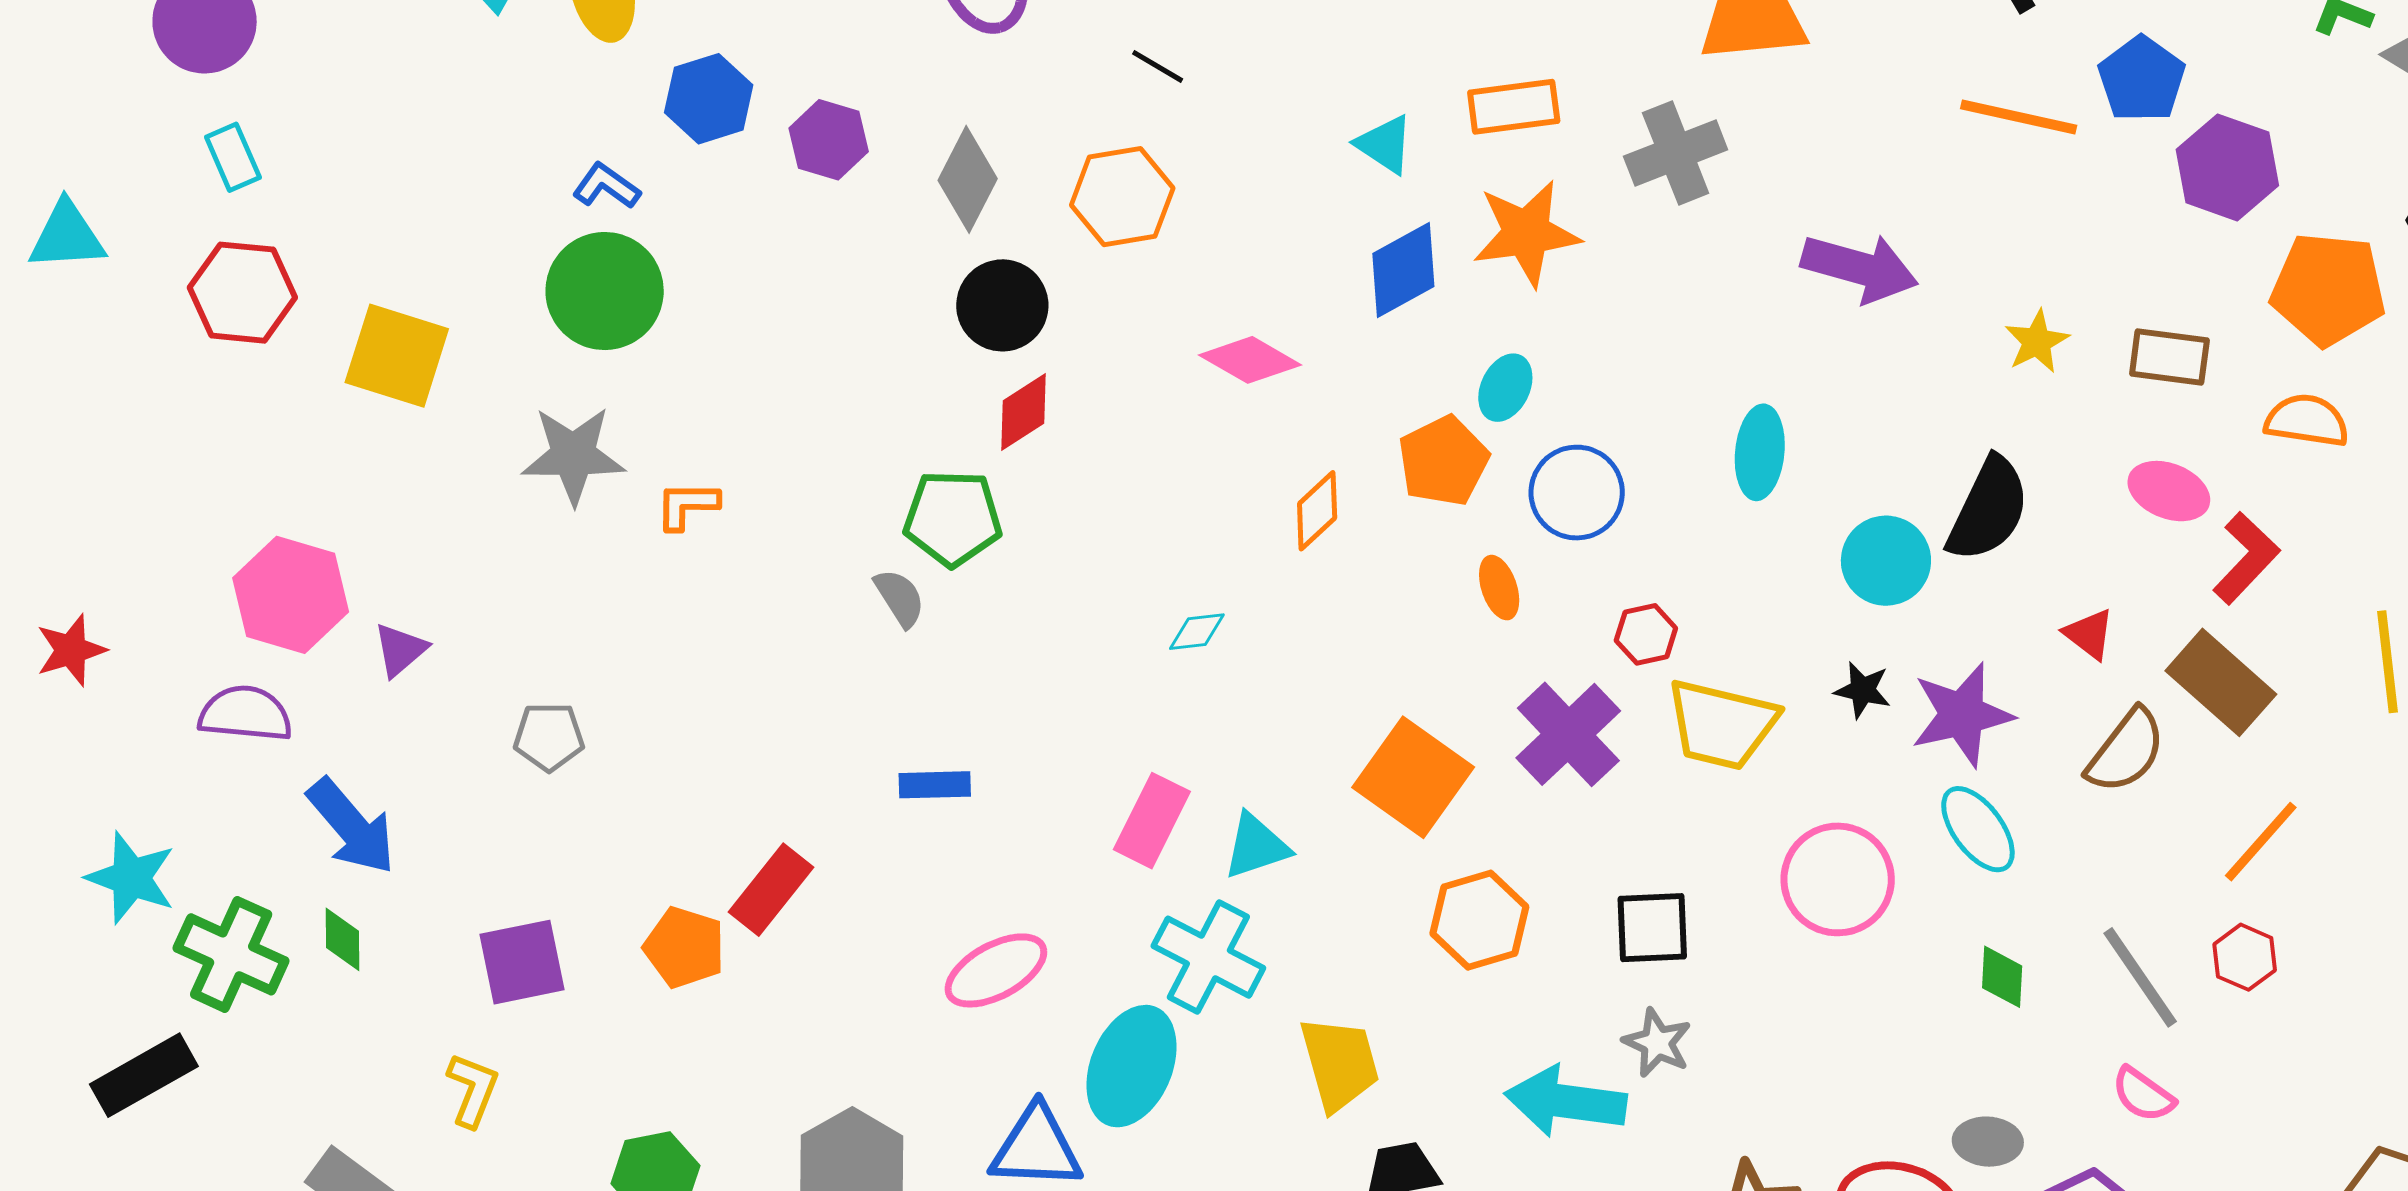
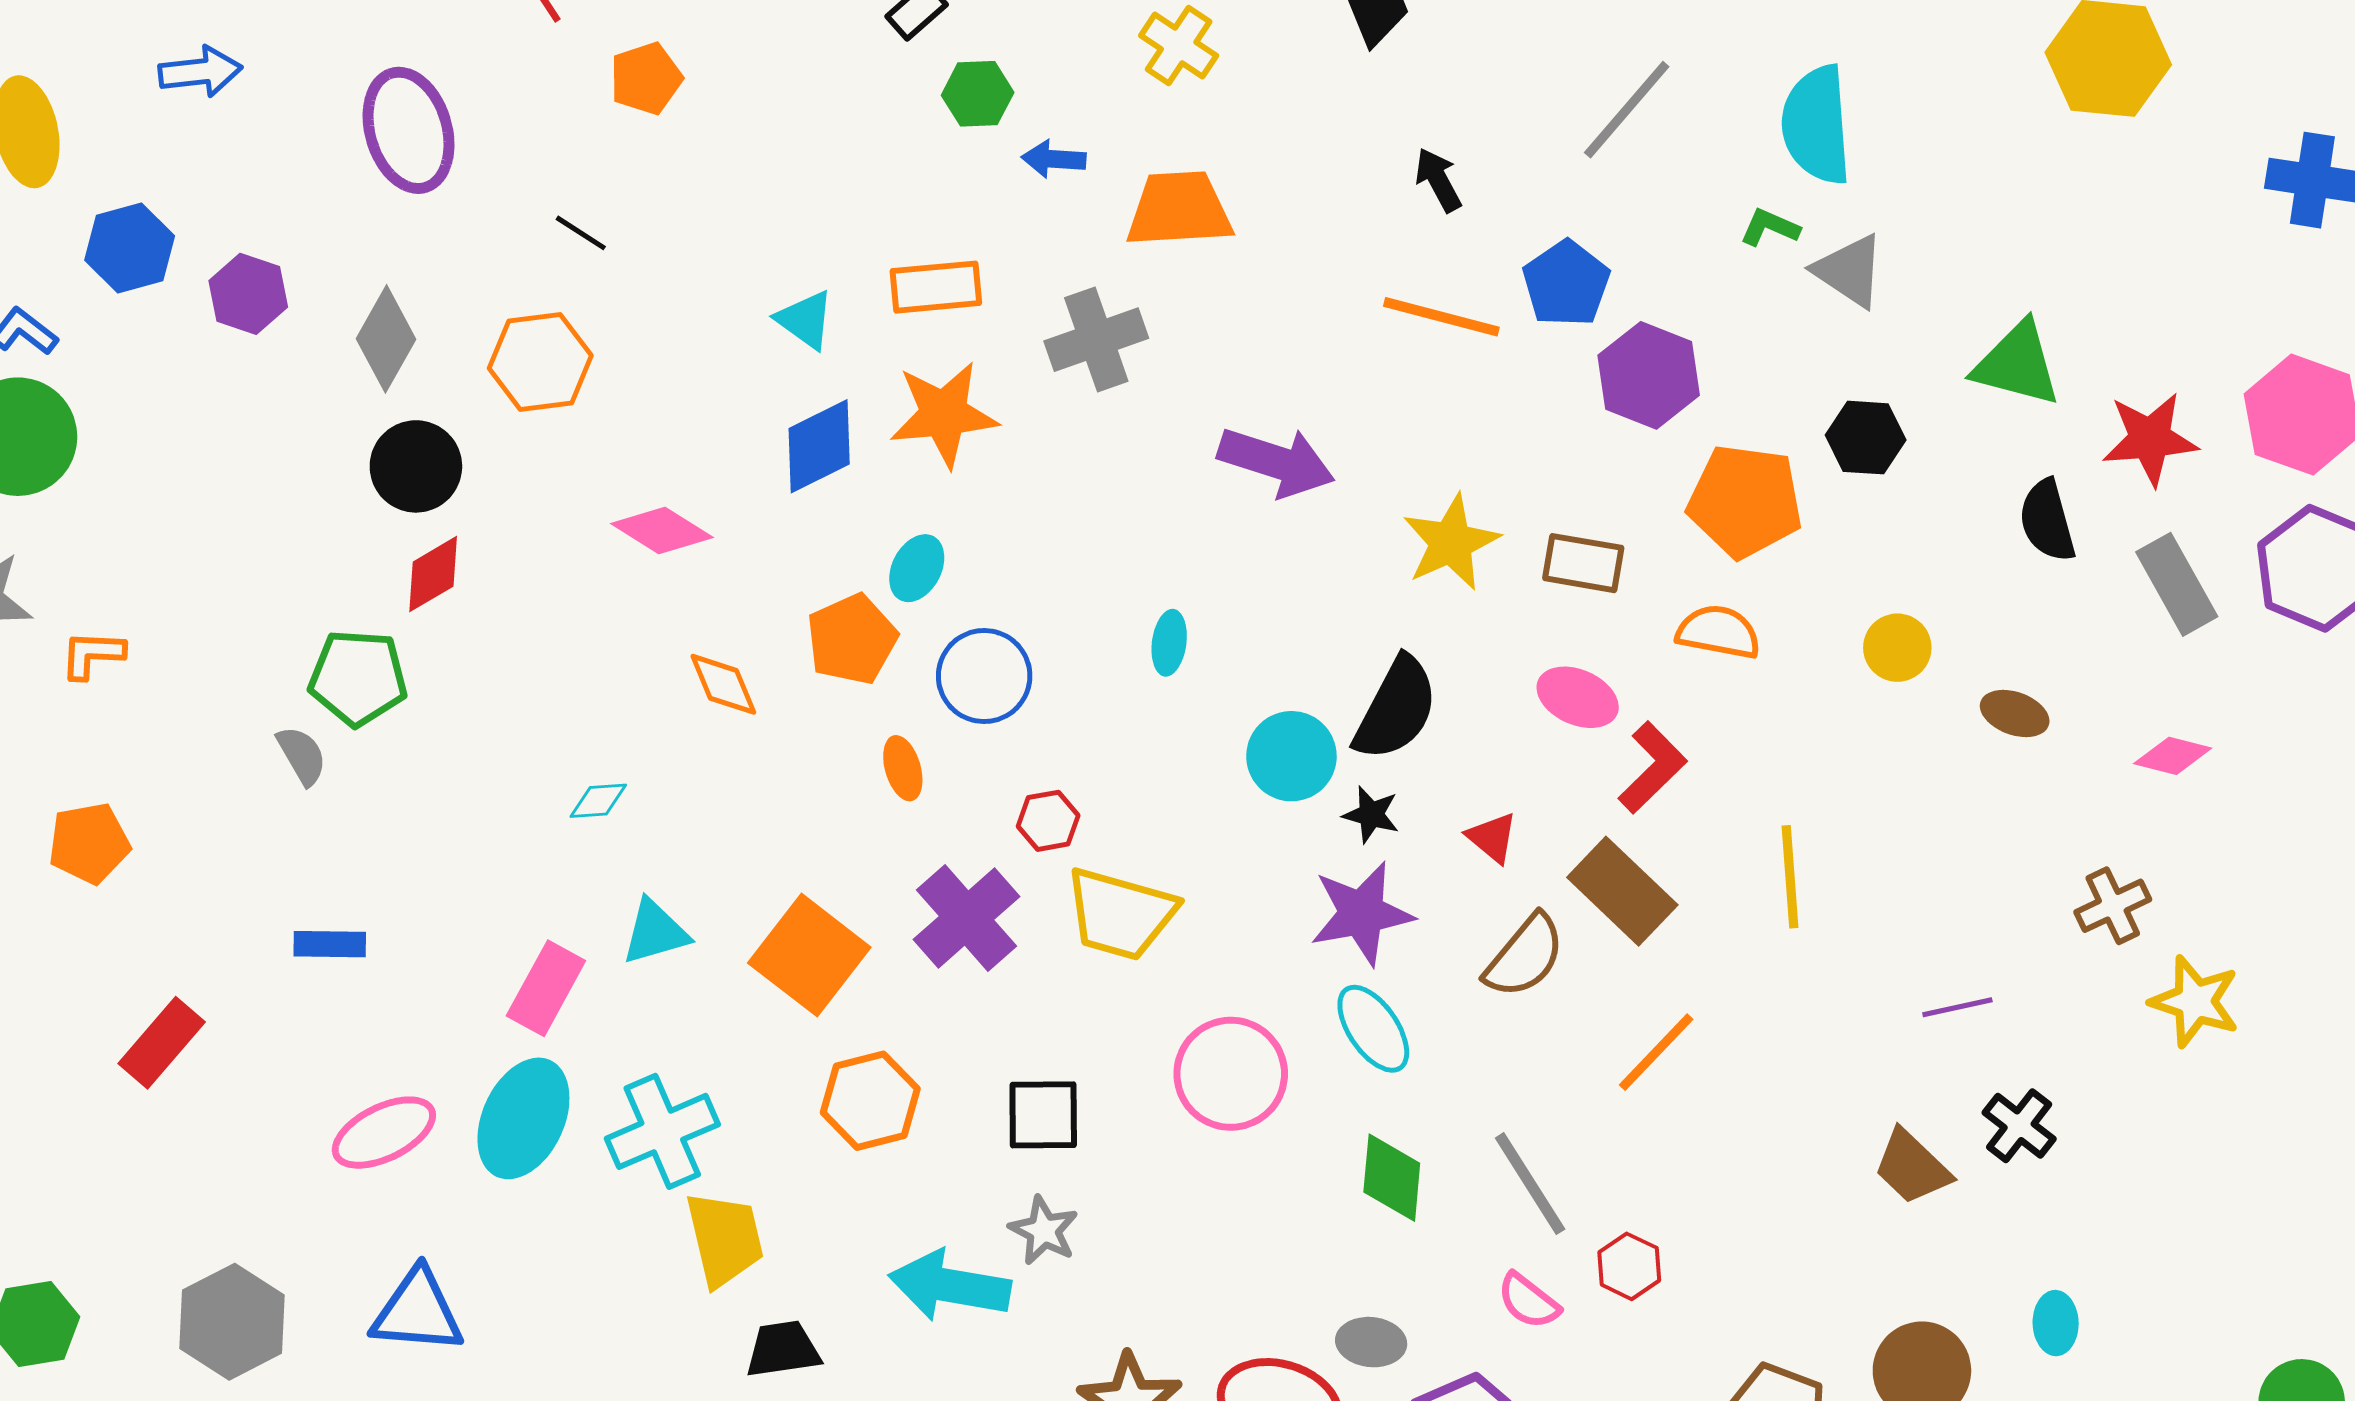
yellow star: (2037, 342) -> (1451, 542), size x1.5
cyan ellipse: (1760, 452) -> (1169, 643), size x0.7
orange diamond: (1317, 511) -> (723, 684), turned -72
black star: (1863, 690) -> (1371, 815), moved
cyan triangle: (1256, 846) -> (655, 932), moved
orange pentagon: (684, 947) -> (89, 843), moved, turned -30
cyan cross: (1208, 957) -> (662, 1131), moved, turned 37
red hexagon: (2245, 957) -> (1629, 1266), moved
green diamond: (2002, 977) -> (1392, 1178), size x1.4
cyan ellipse: (1131, 1066) -> (523, 1118), moved

